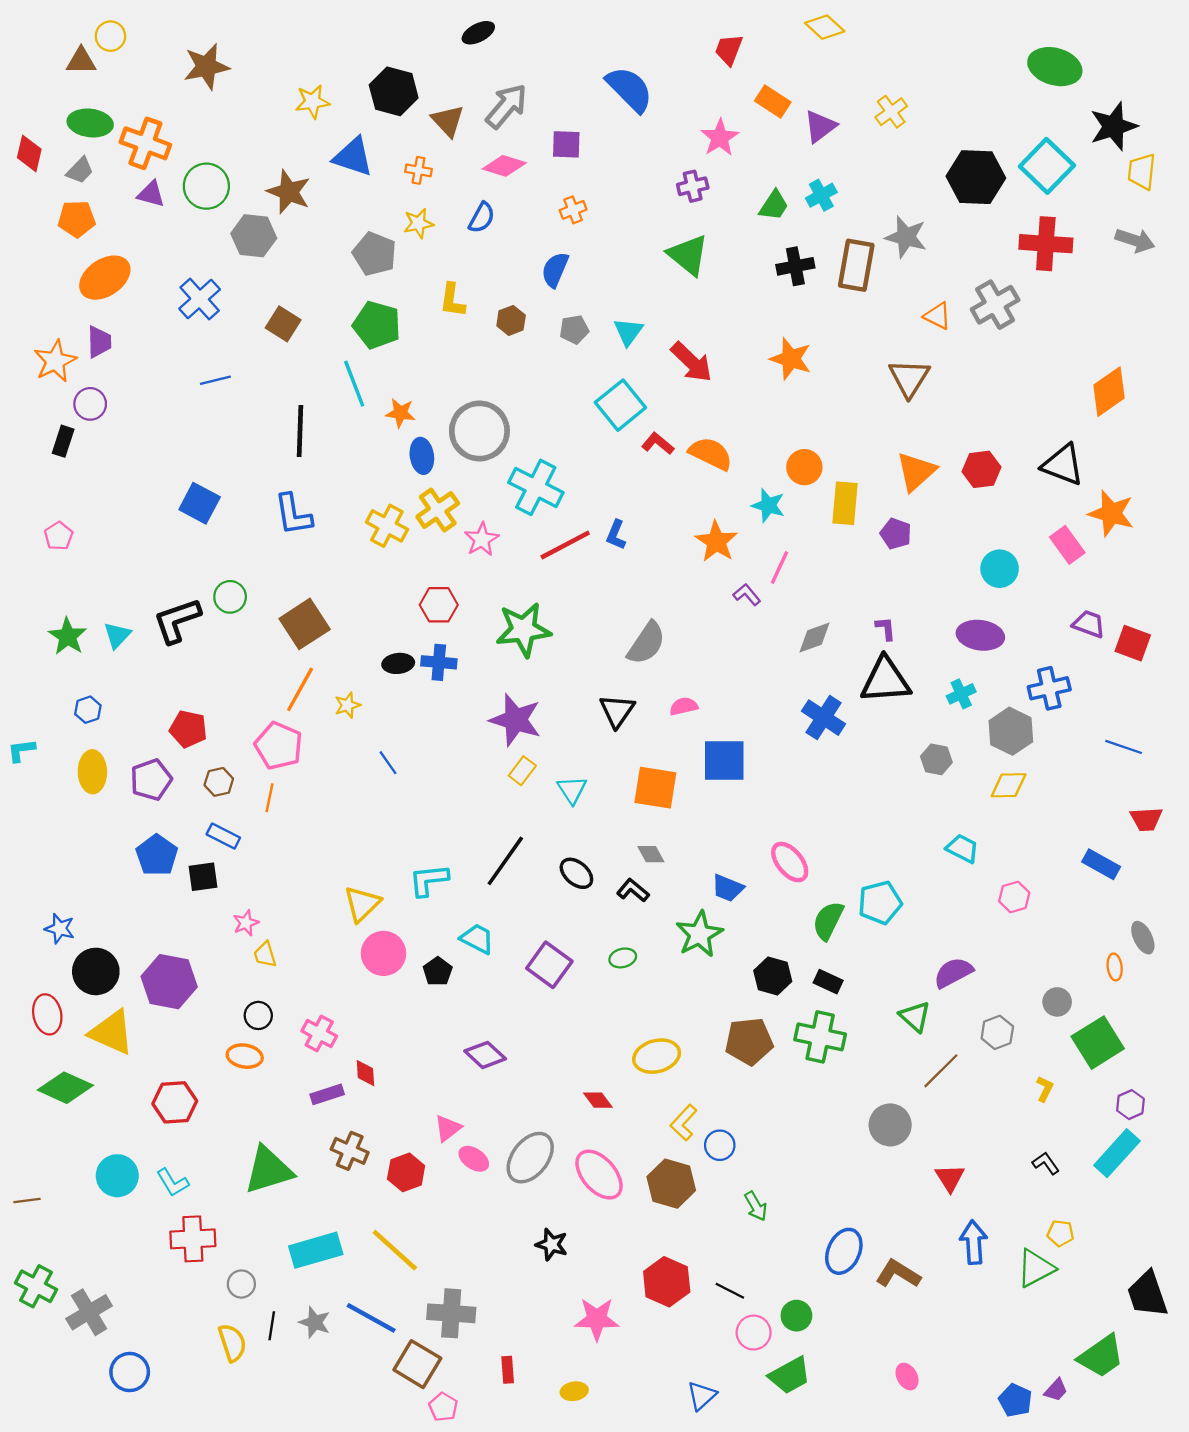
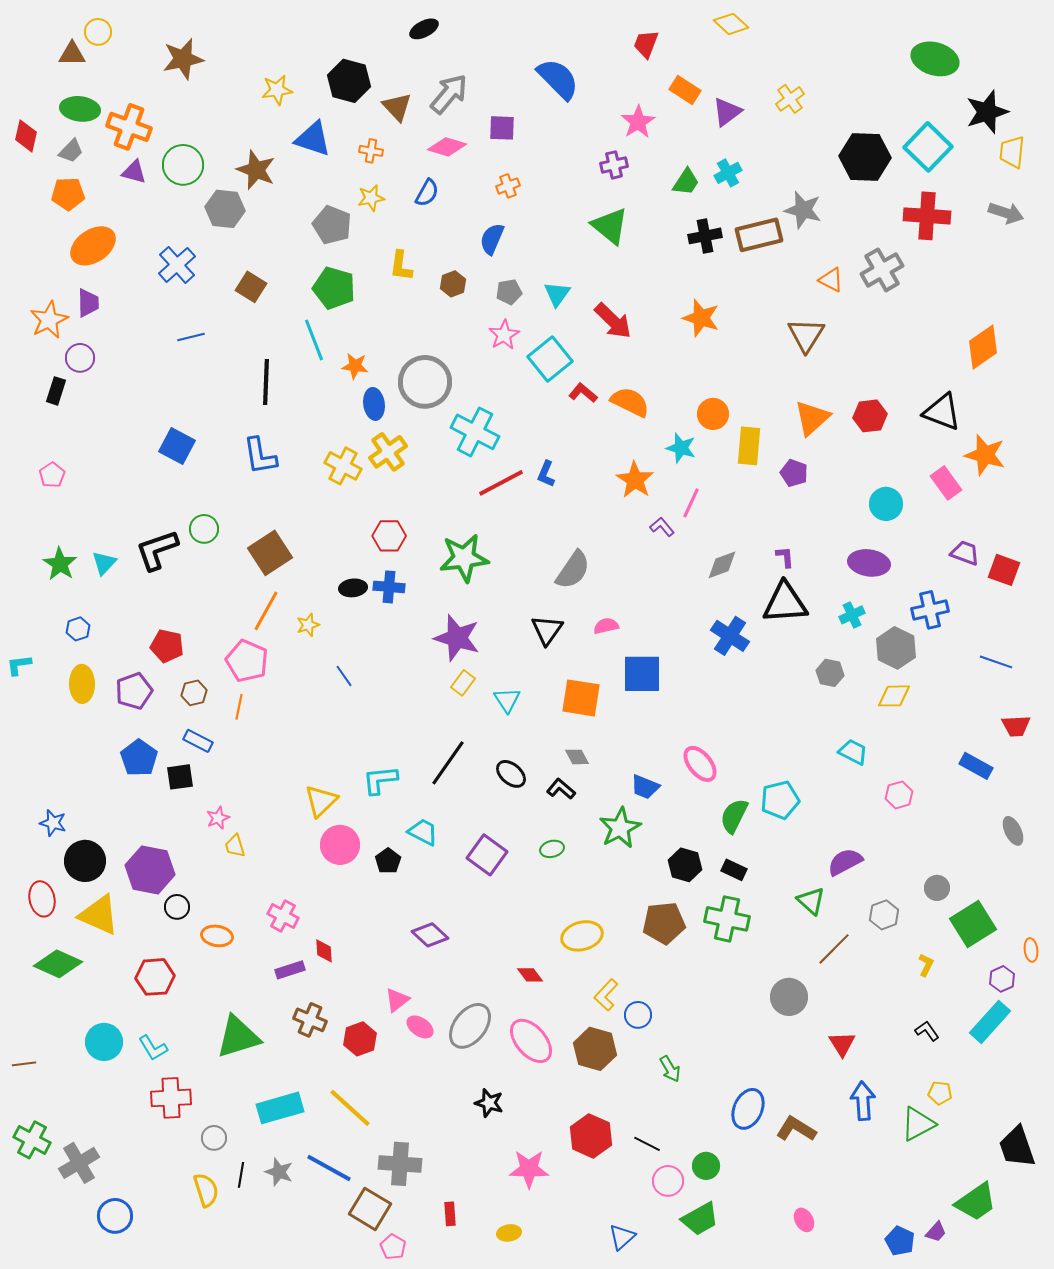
brown rectangle: (856, 265) -> (759, 235), turned 66
pink star: (482, 539) -> (504, 335), moved
orange ellipse: (1115, 967) -> (1031, 950), moved
black circle: (258, 1015) -> (177, 907), moved

